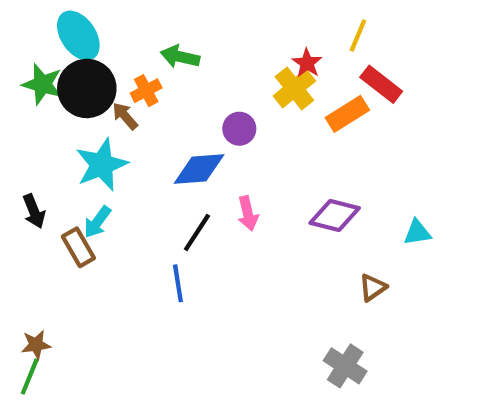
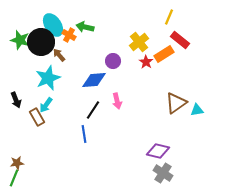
cyan ellipse: (78, 36) -> (53, 25), moved
red star: (307, 63) -> (146, 62), moved
orange cross: (146, 91) -> (69, 35), moved, turned -32
purple diamond: (335, 216) -> (158, 151), moved
brown triangle: (373, 288) -> (176, 103), moved, size x1.6

